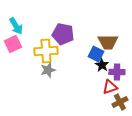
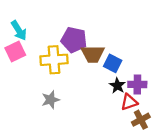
brown trapezoid: (108, 42) -> (93, 54), moved
black star: (102, 65) -> (117, 86), moved
gray star: (48, 70) -> (50, 100), moved

